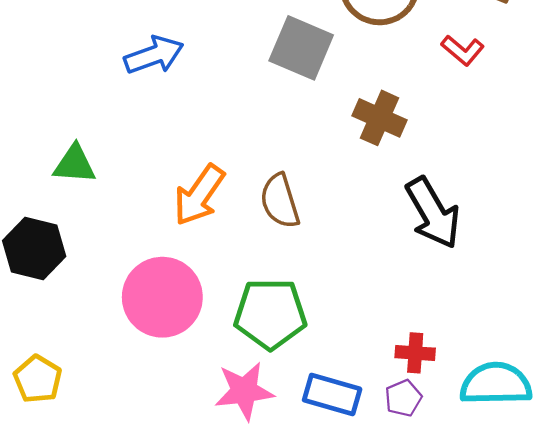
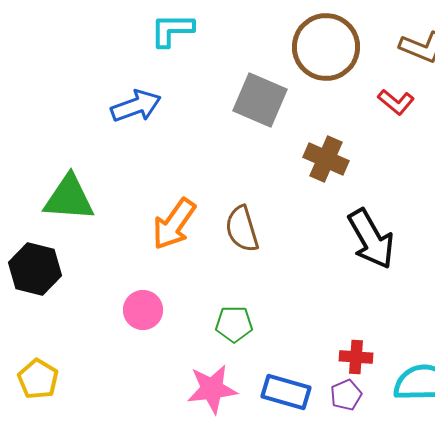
green triangle: (74, 164) -> (69, 198), size x1.4
pink circle: (162, 297) -> (143, 310), size x0.6
green pentagon: (270, 314) -> (234, 324), size x0.6

